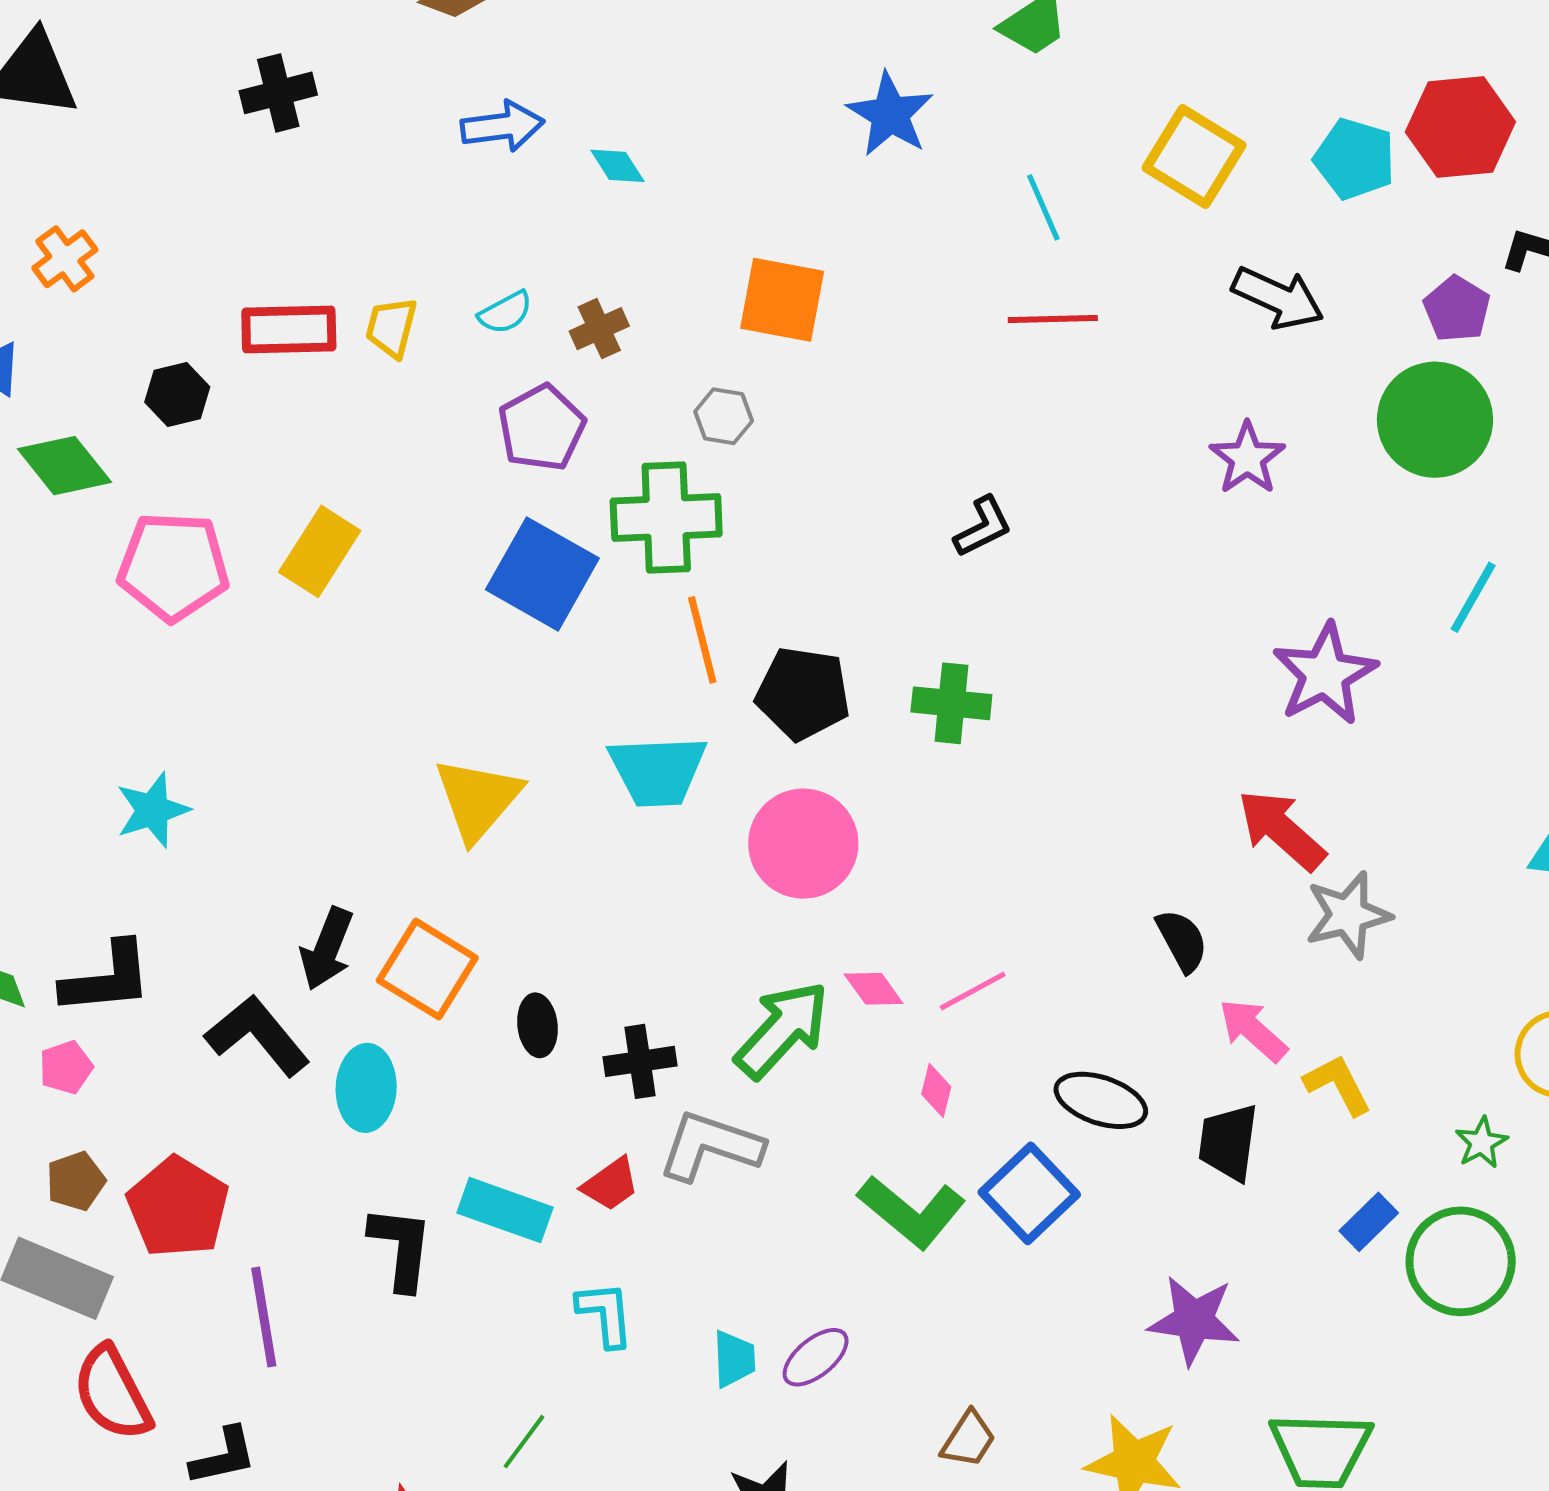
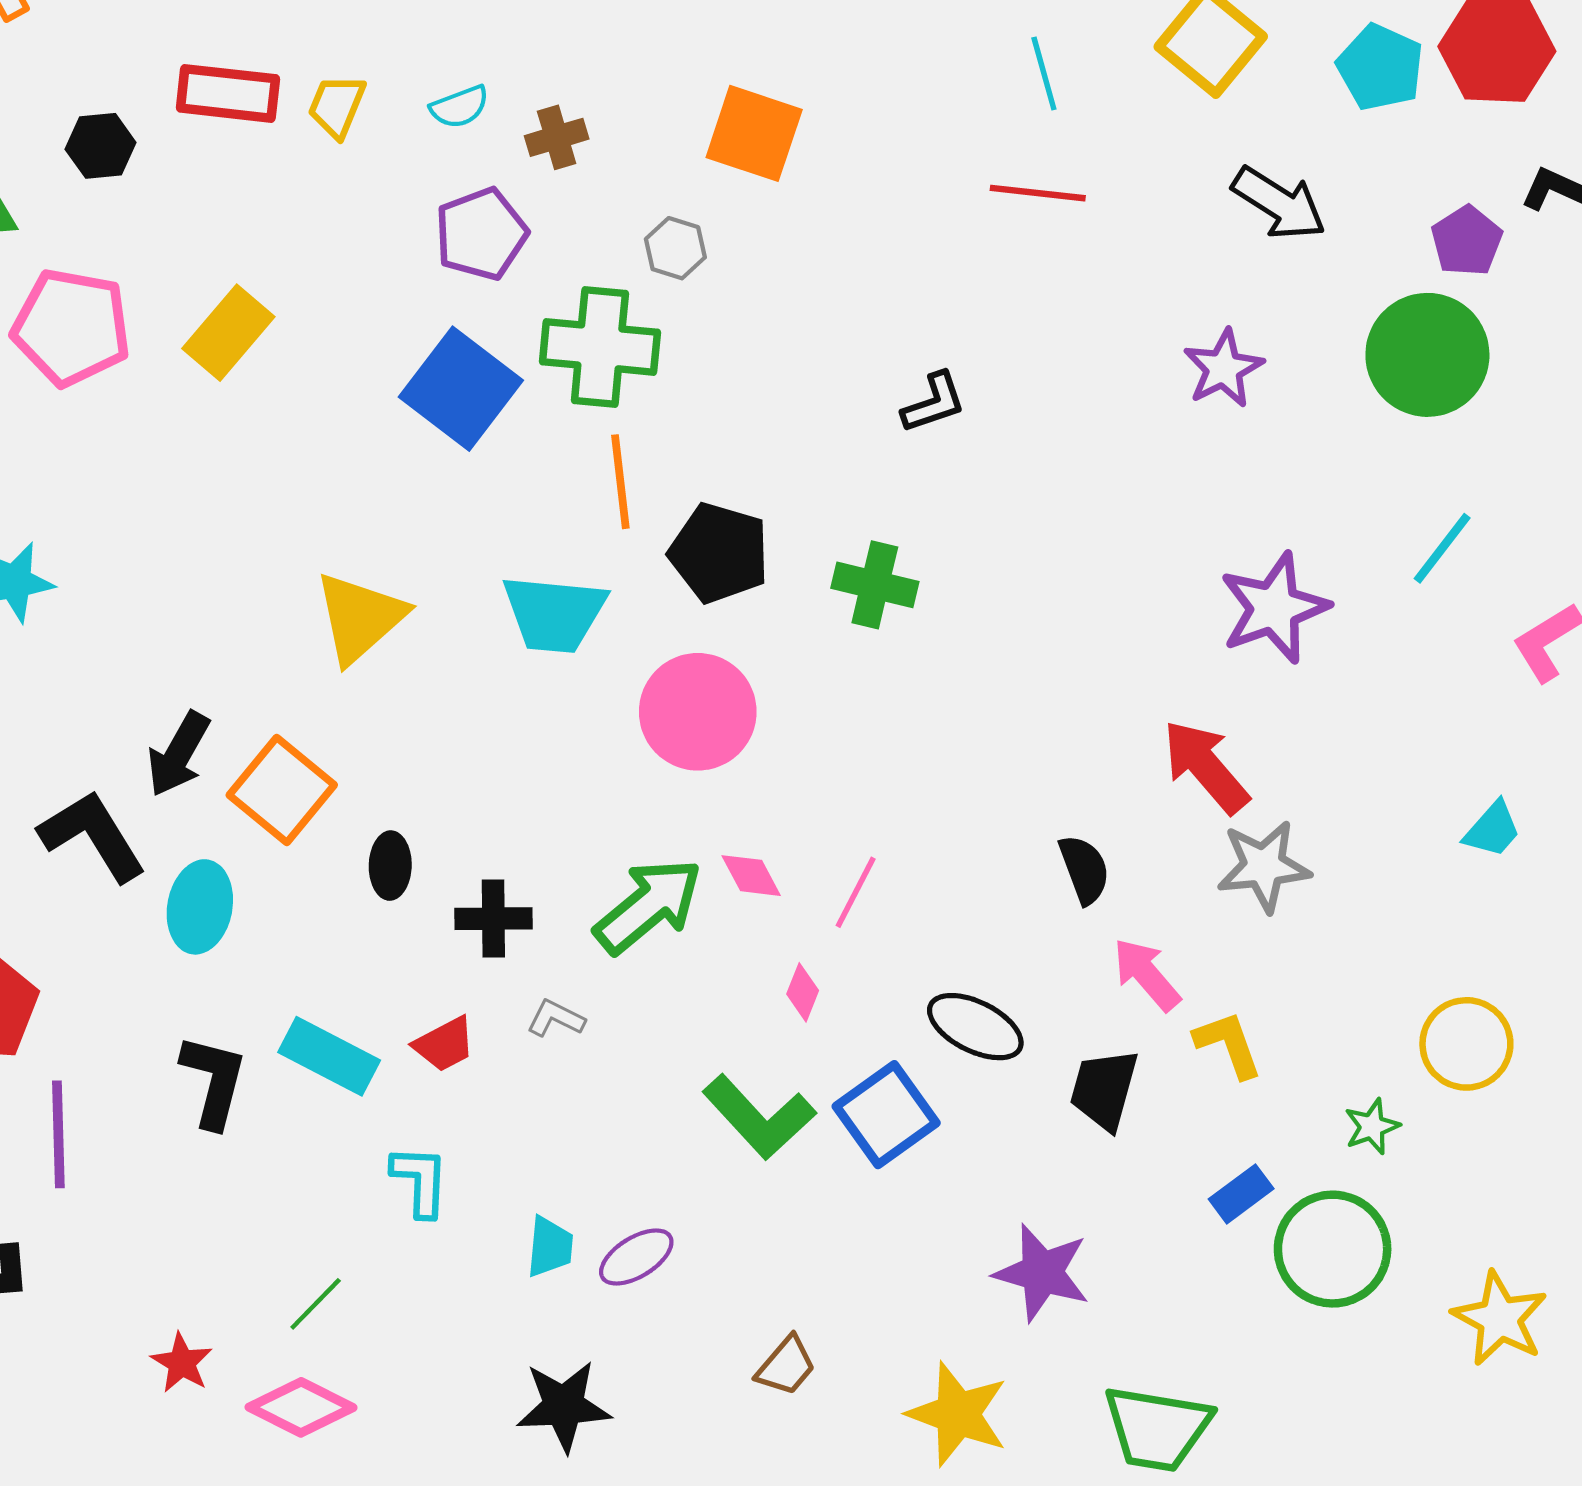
pink line: (973, 991) -> (856, 892), turned -42
gray L-shape: (710, 1146) -> (556, 1018), size x0.5

